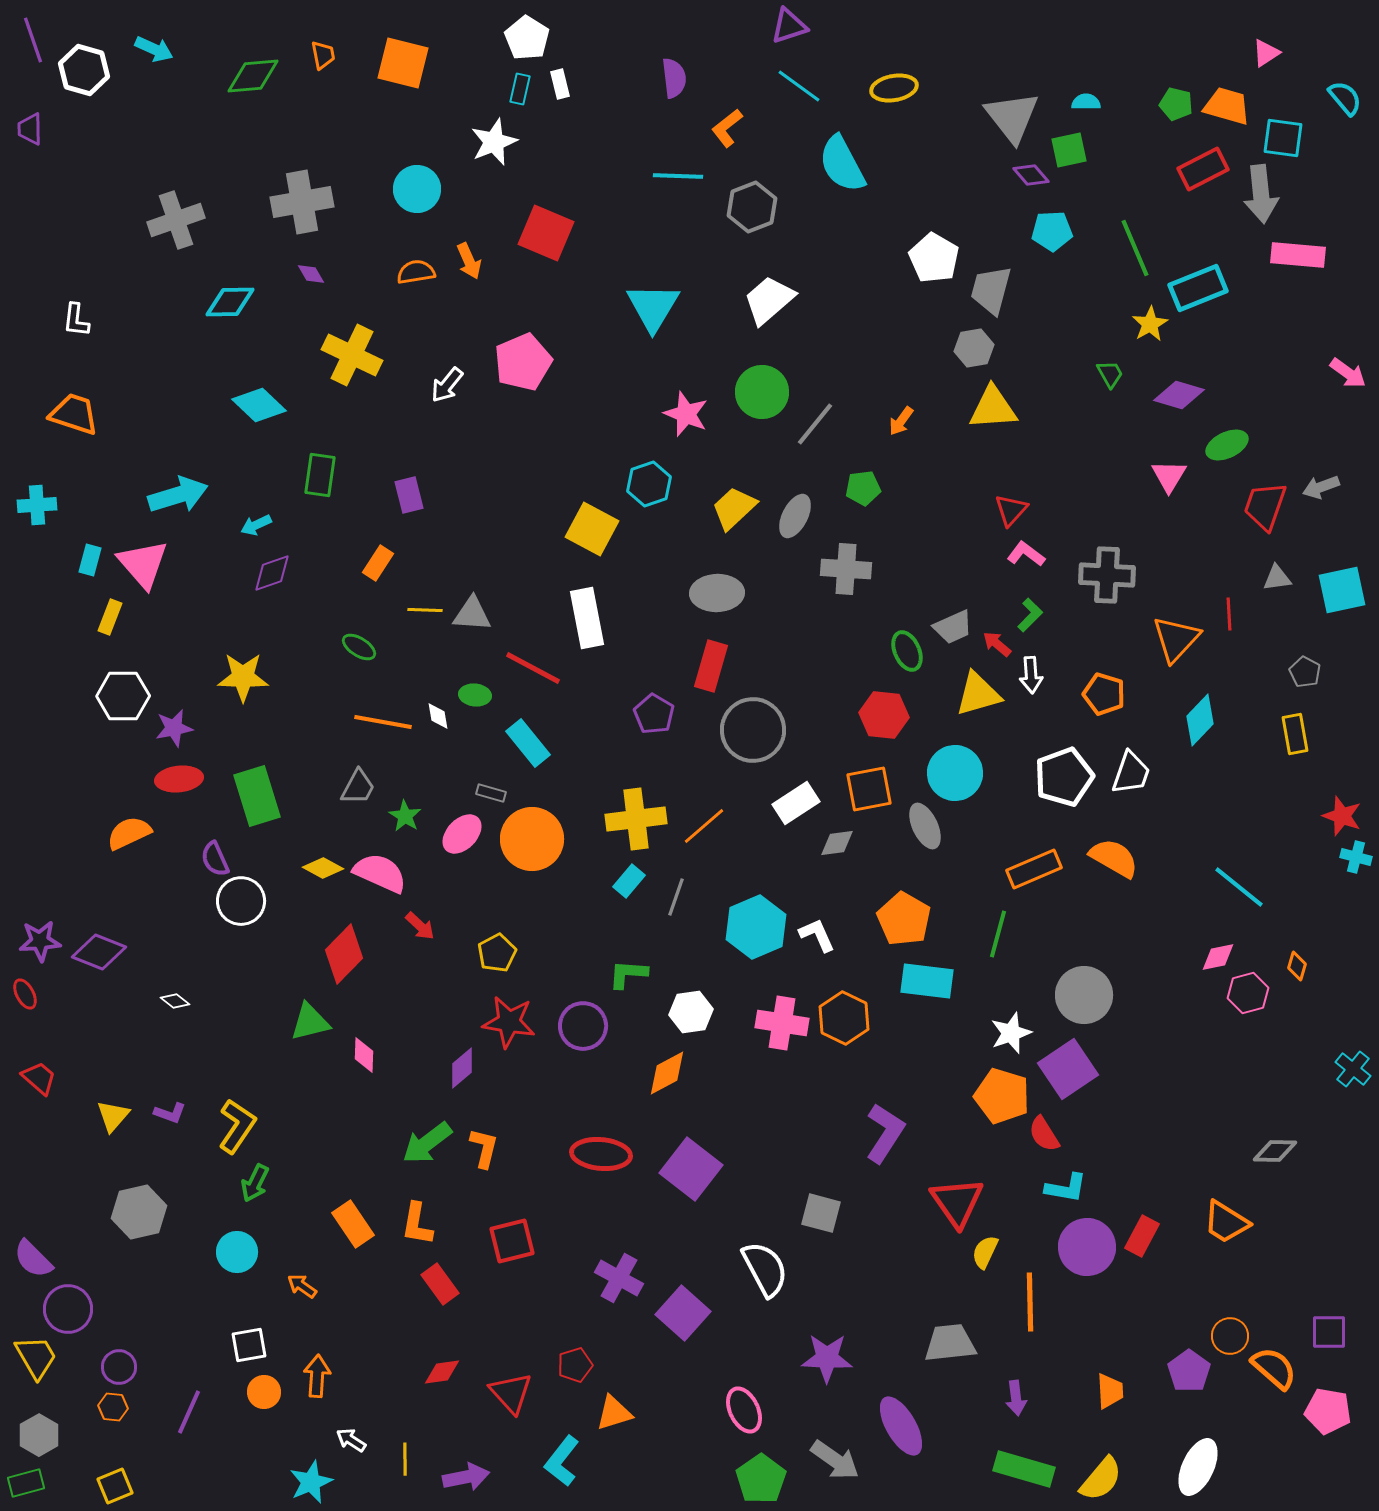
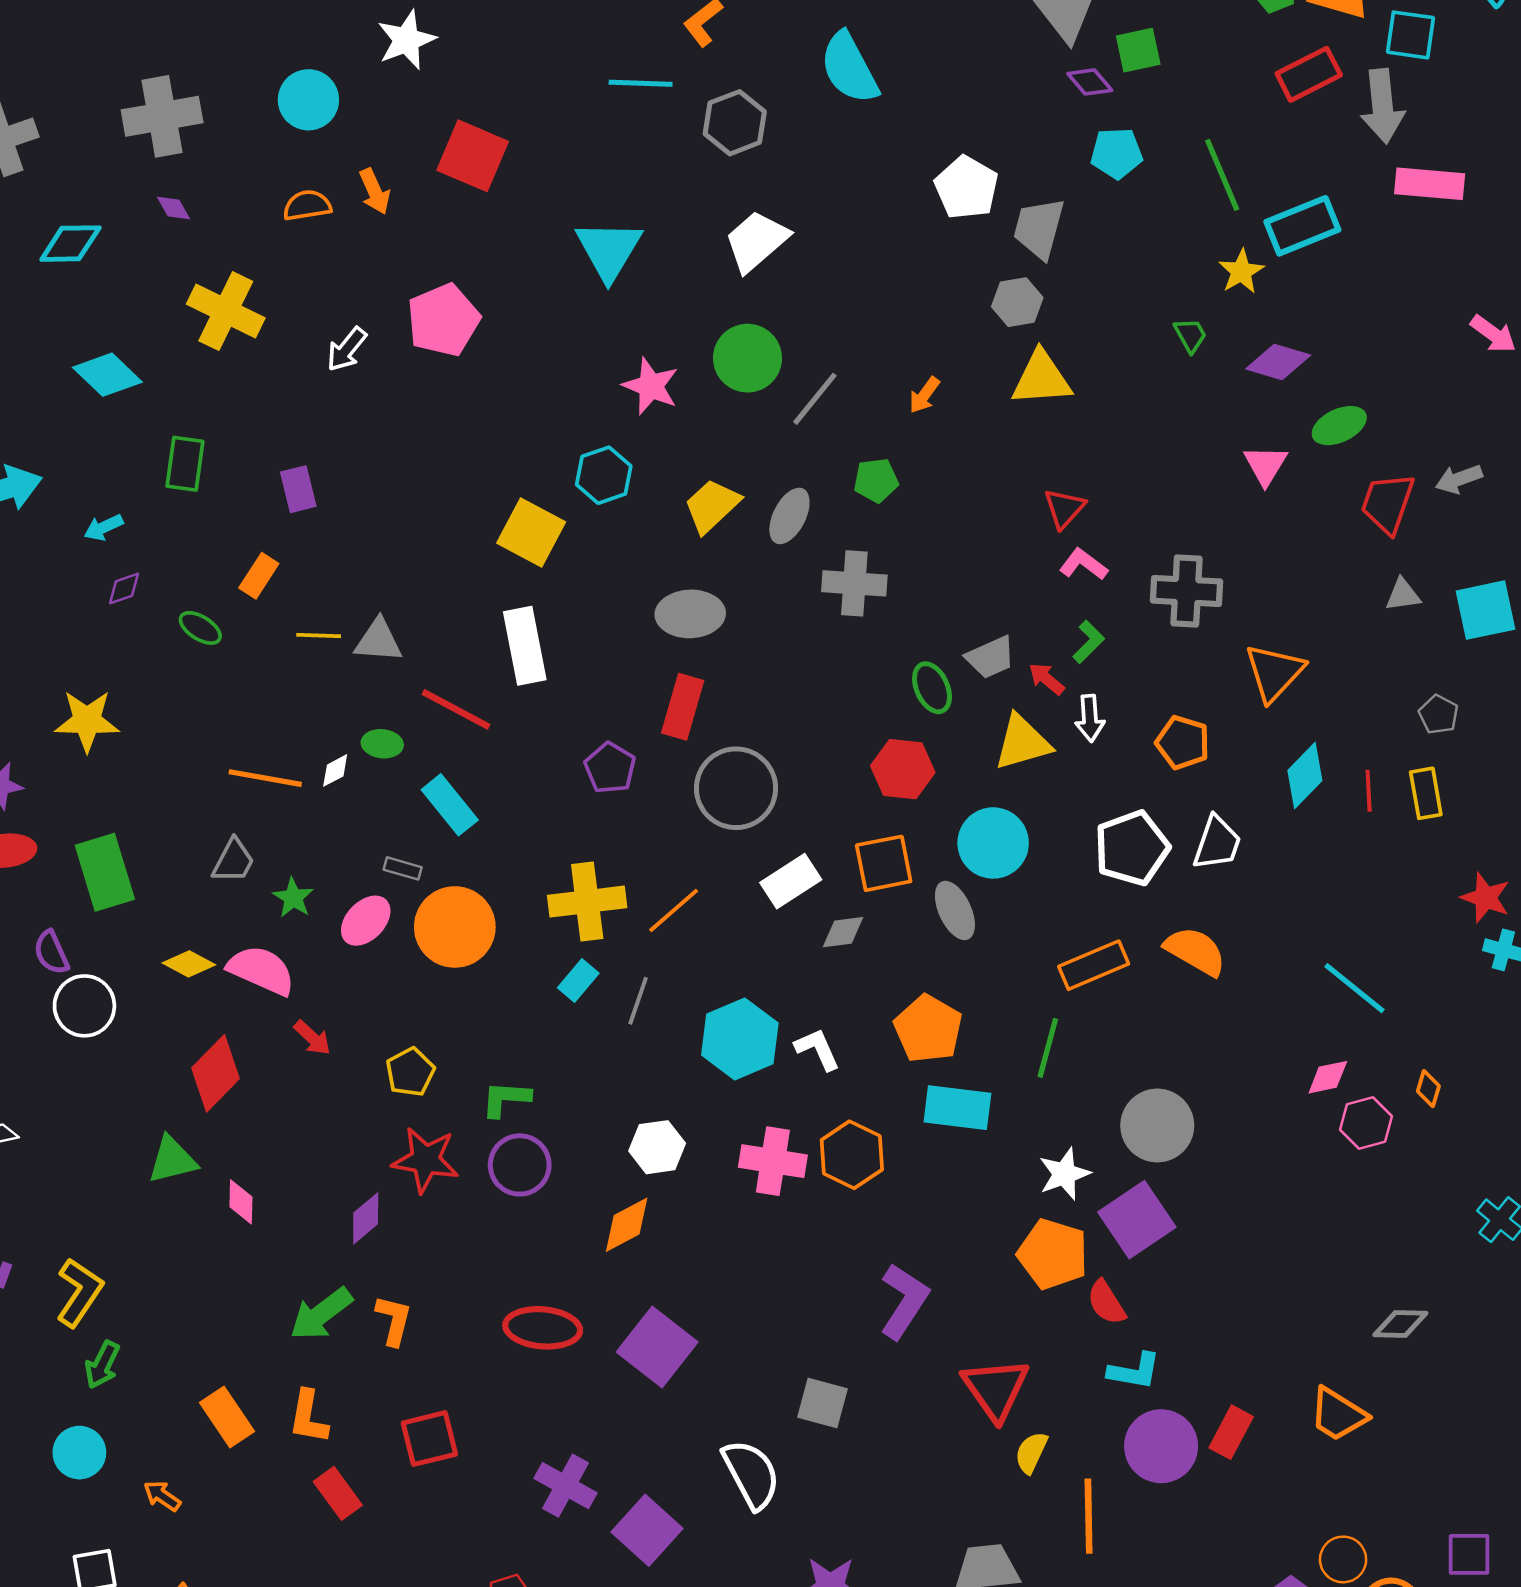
purple diamond: (272, 573) -> (124, 588), size x0.7
red line: (1229, 614) -> (1369, 791), moved
green ellipse: (359, 647) -> (200, 628), moved
white diamond: (438, 716) -> (335, 770), turned 72
green L-shape: (628, 974) -> (506, 1099), moved

